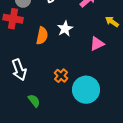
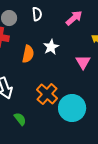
pink triangle: (97, 44) -> (83, 62), turned -35
orange cross: (61, 76) -> (47, 94), size x1.5

